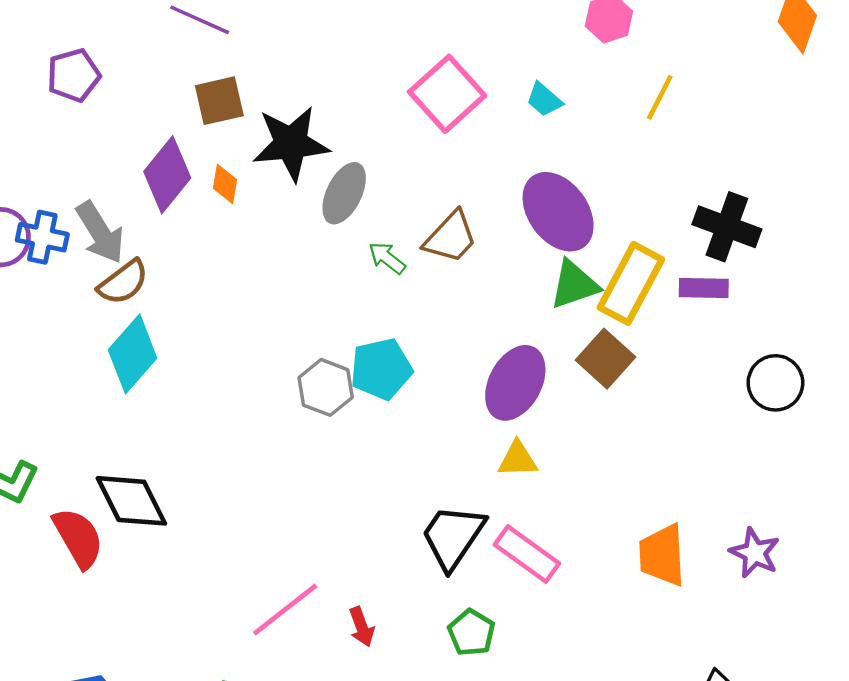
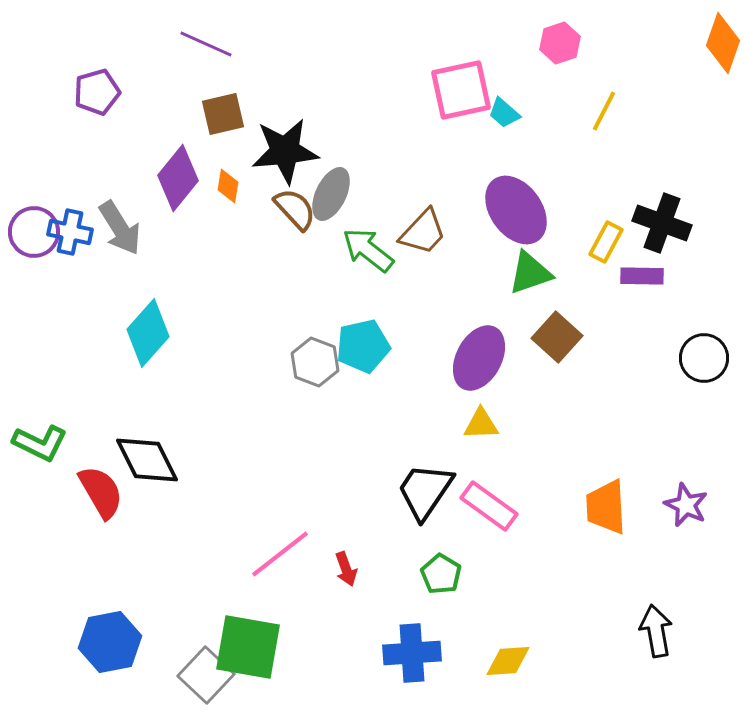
pink square: (447, 94) -> (461, 90), moved, turned 30
green arrow: (387, 258) -> (368, 250), size x1.6
brown semicircle: (123, 282) -> (295, 209), moved, turned -96
yellow rectangle: (631, 283) -> (606, 242), moved, size x0.6

